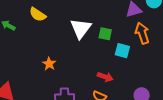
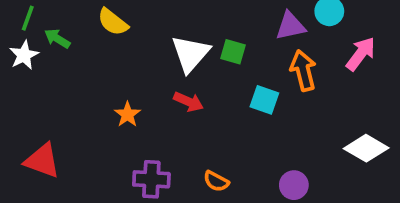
green square: (105, 34) -> (233, 52), moved
red arrow: (105, 77) -> (189, 102), moved

